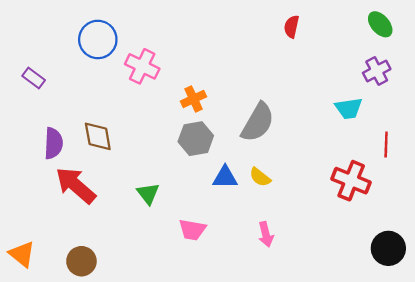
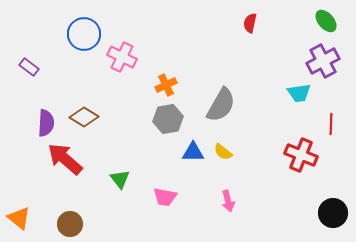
purple cross: (377, 71) -> (323, 61), size x1.4
brown diamond: (98, 136) -> (84, 117), turned -48
green triangle: (148, 194) -> (120, 179), moved

